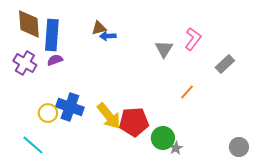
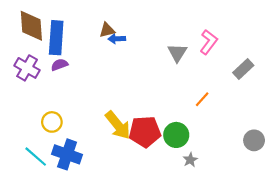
blue cross: (70, 107) -> (67, 154), moved
green circle: (163, 138) -> (176, 135), moved
gray circle: (239, 147) -> (254, 140), moved

